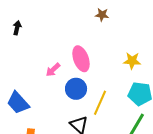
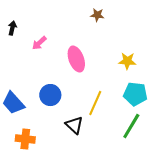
pink arrow: (53, 70) -> (39, 43), moved
blue circle: (76, 89) -> (50, 95), moved

